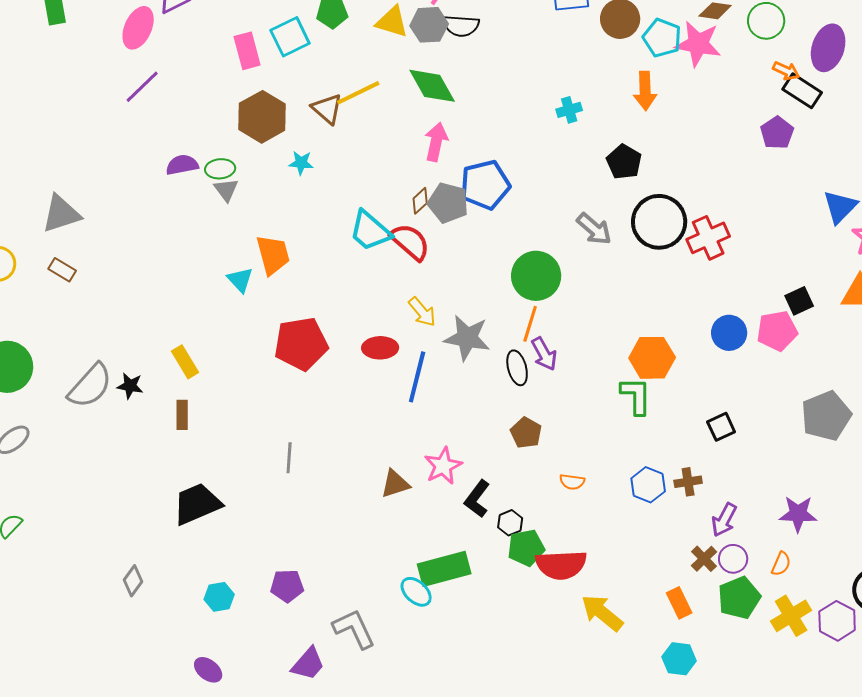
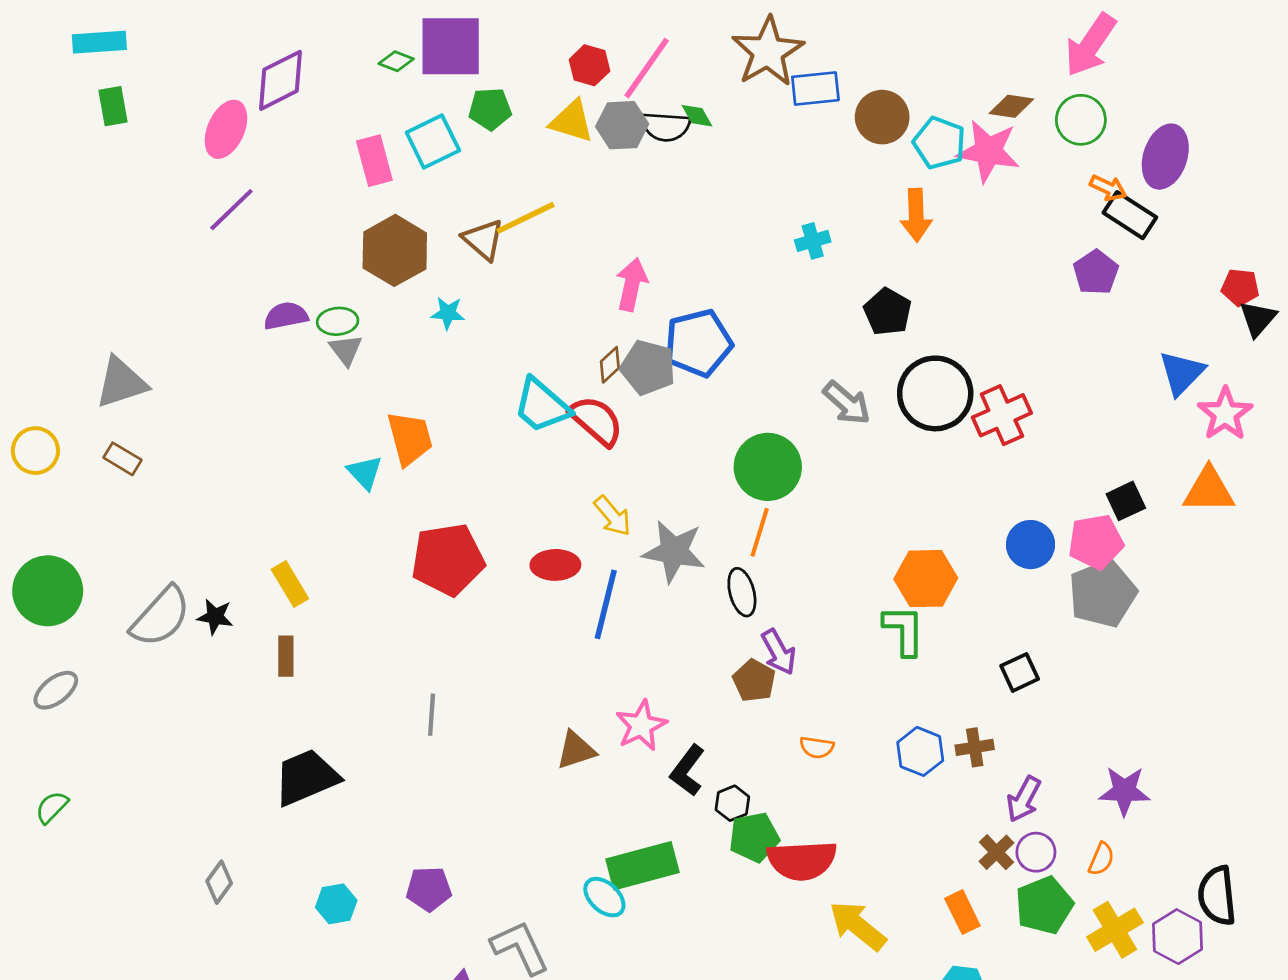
green diamond: (432, 86) -> (697, 116), moved, size x0.5
purple arrow: (544, 354) -> (779, 652), moved
gray pentagon: (826, 416) -> (1103, 594), moved

